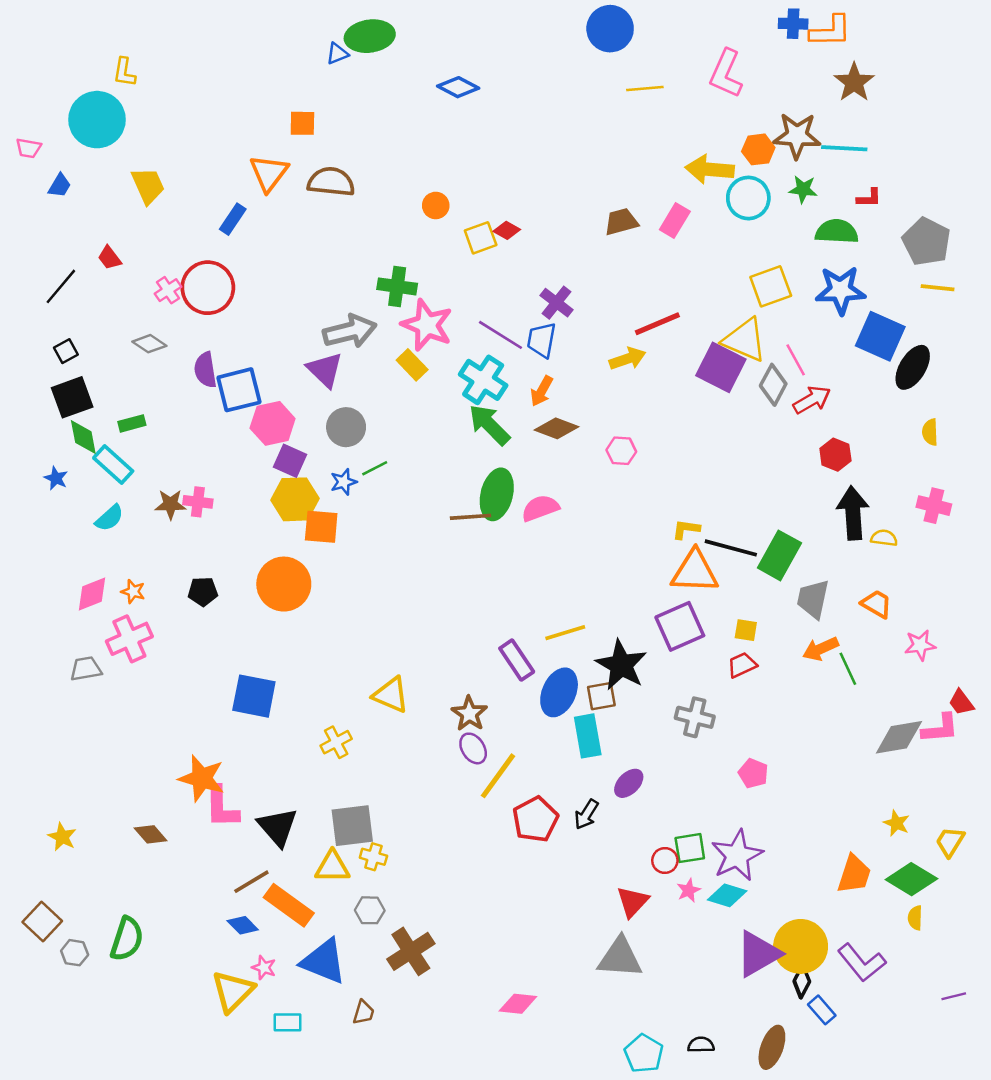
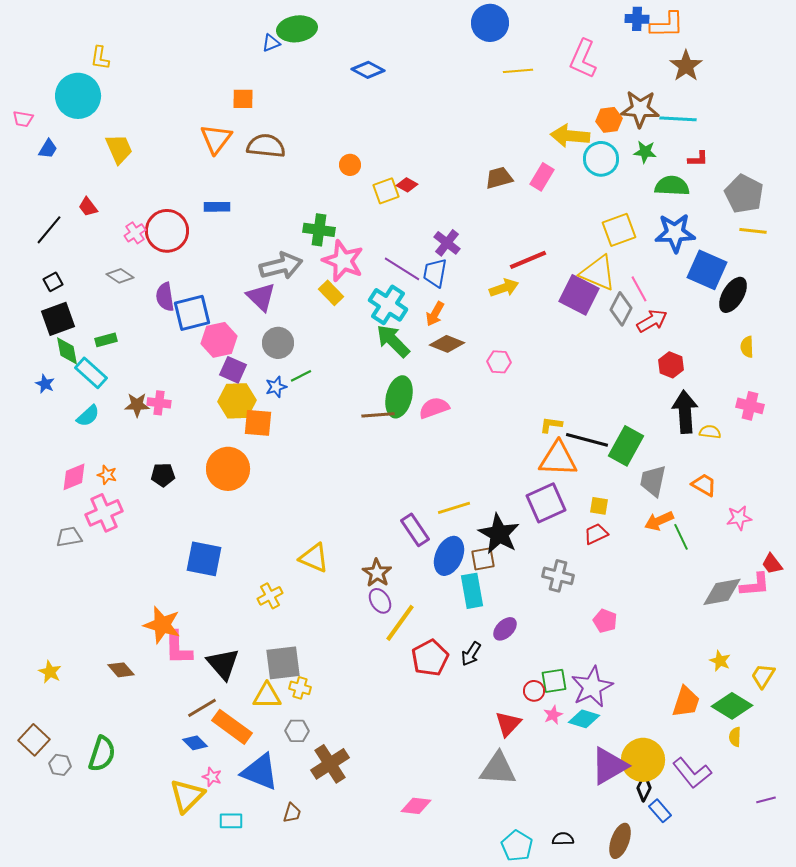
blue rectangle: (233, 219) -> (217, 207), moved, turned 55

